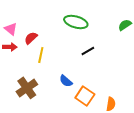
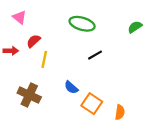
pink triangle: (11, 29) -> (19, 17), moved
brown cross: (27, 88) -> (29, 95), turned -30

